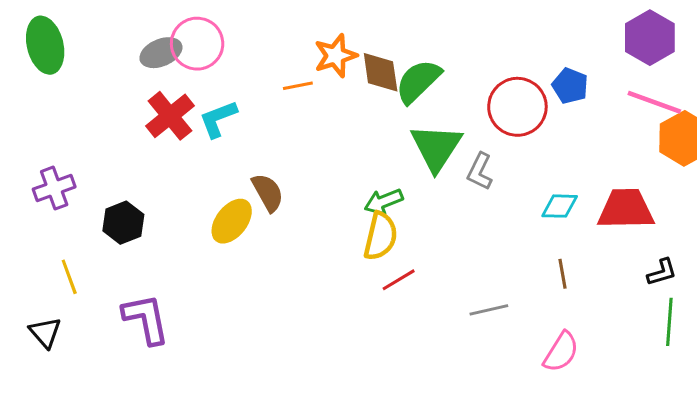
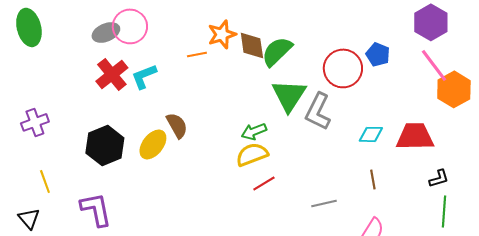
pink line: (654, 102) -> (434, 65), turned 33
gray L-shape: (480, 171) -> (318, 111), size x1.5
black hexagon: (123, 223) -> (105, 145), moved, size x1.4
yellow semicircle: (381, 236) -> (252, 154), turned -124

